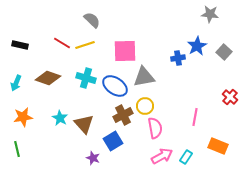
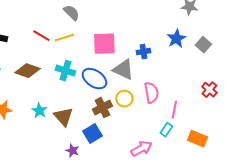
blue cross: (178, 58) -> (143, 52), moved
gray triangle: (144, 77) -> (123, 70), turned 35
pink semicircle: (155, 128) -> (151, 93), moved
cyan rectangle: (186, 157) -> (166, 130), moved

